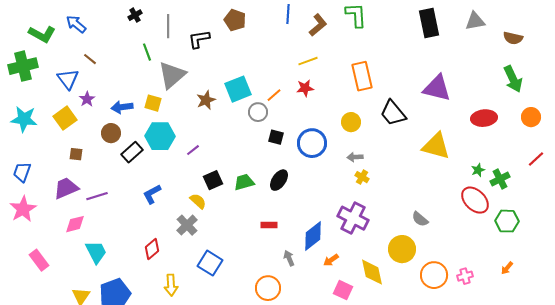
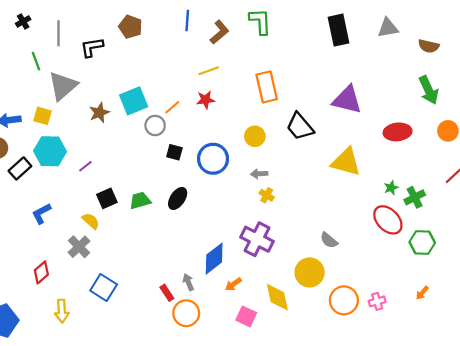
red rectangle: (269, 225) -> (167, 293), moved, turned 56
orange circle: (268, 288) -> (186, 313), moved

